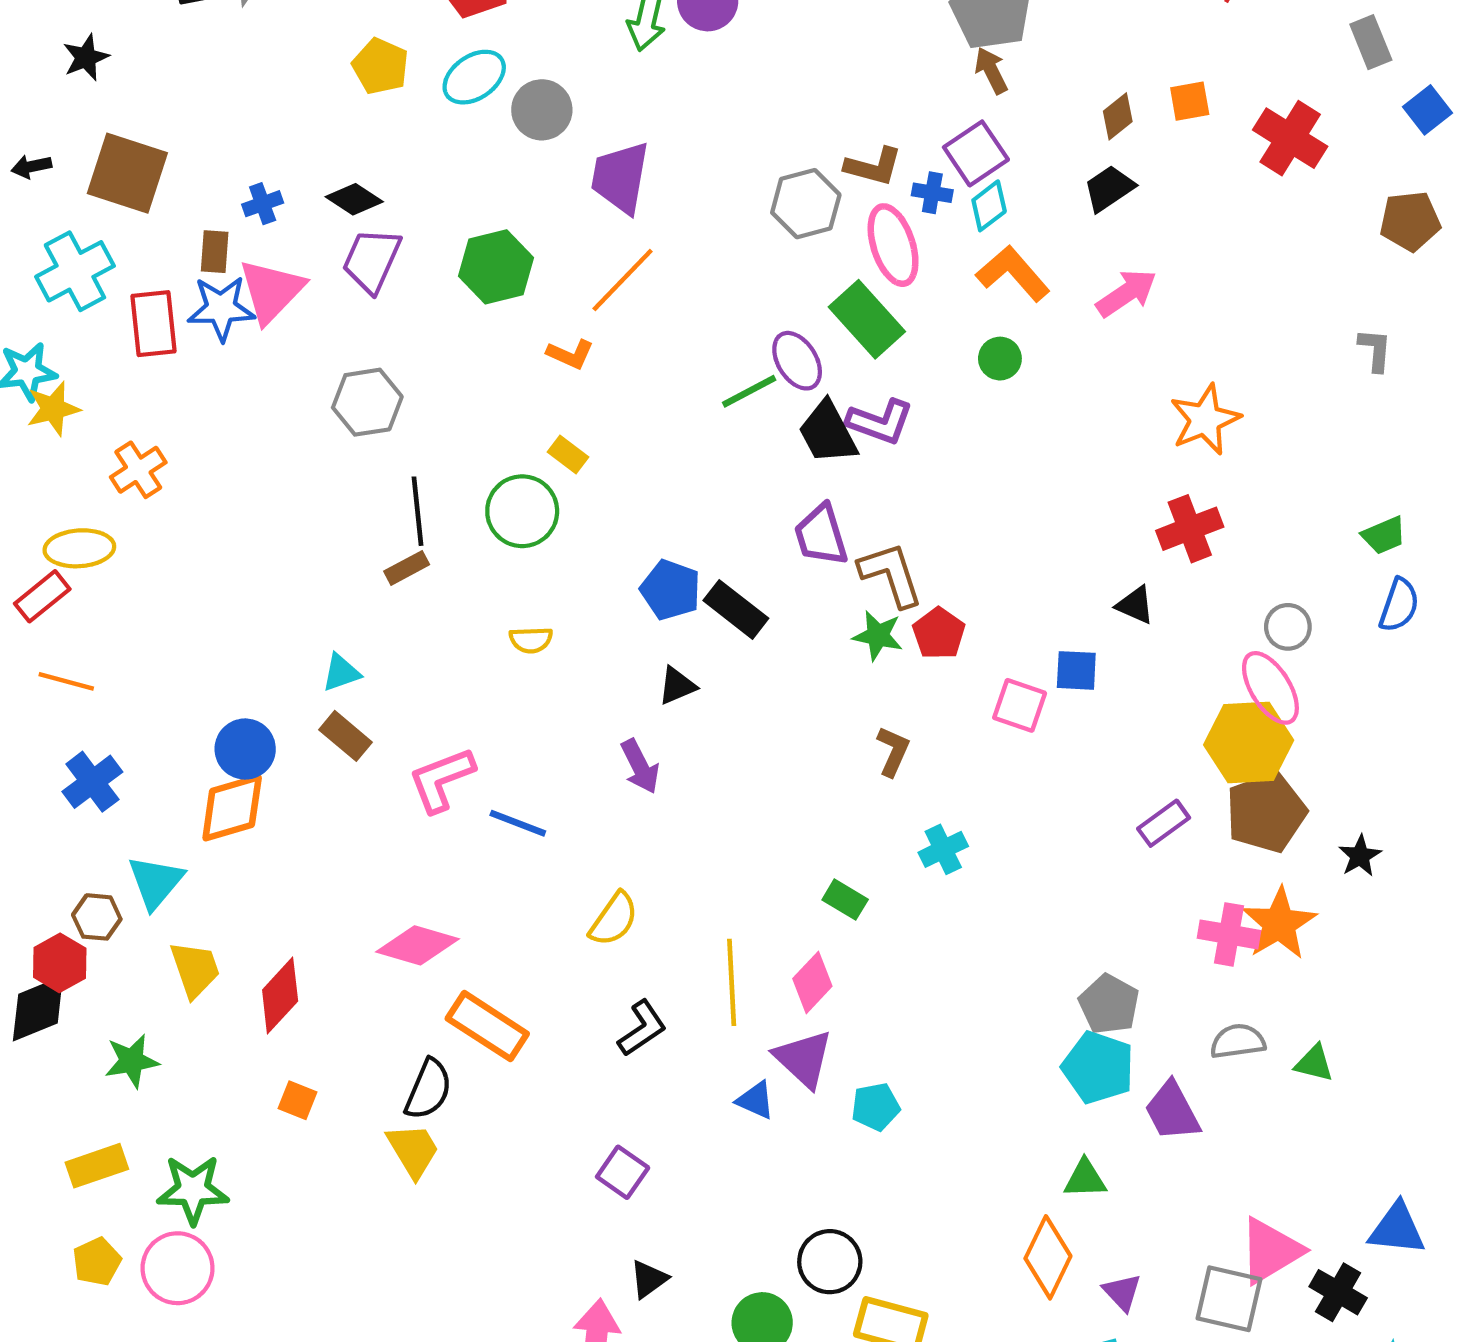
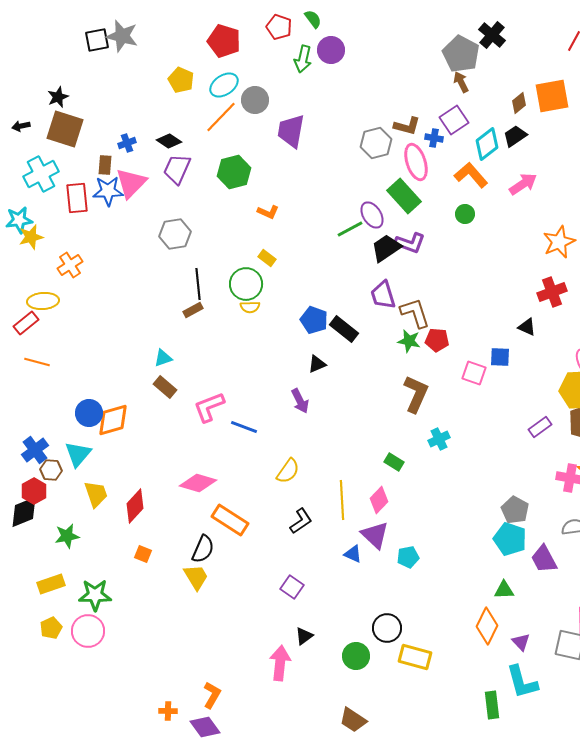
black star: (86, 57) -> (58, 97), moved
orange square: (1190, 101) -> (552, 96), size x1.8
cyan diamond: (989, 206) -> (487, 144), moved, size x1.4
orange line: (623, 280) -> (221, 117), moved
black trapezoid: (828, 433) -> (386, 248), turned 84
red pentagon: (939, 633) -> (437, 340), turned -30
yellow semicircle: (531, 640) -> (250, 307), moved
blue circle: (245, 749) -> (89, 413), moved
brown L-shape: (893, 751) -> (416, 394), size x1.6
blue cross: (92, 782) -> (35, 450), moved

